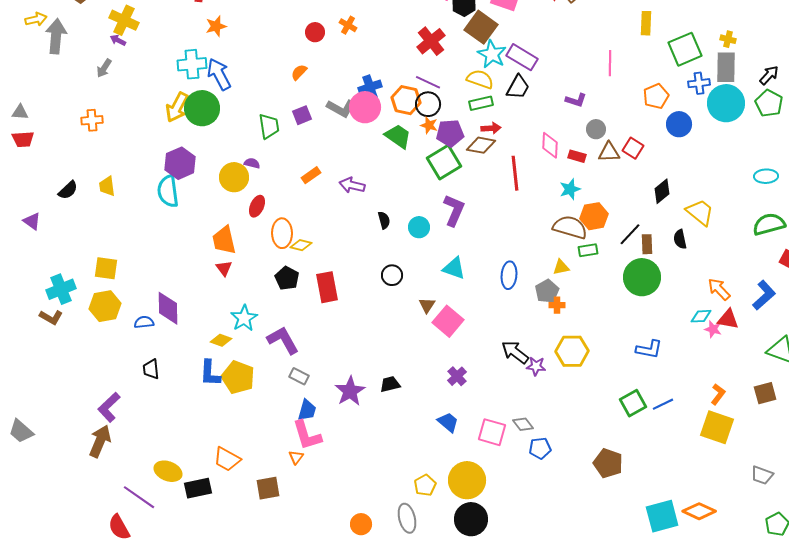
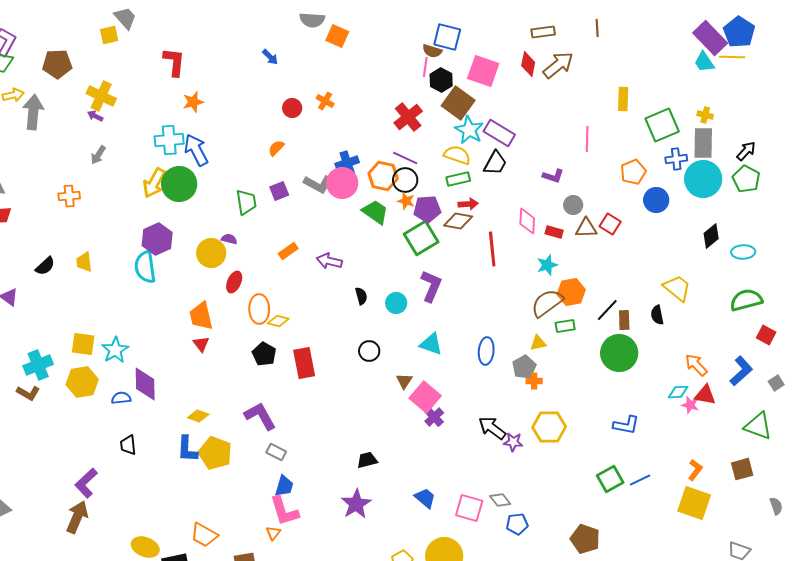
gray arrow: (104, 68) -> (98, 155), moved
black diamond: (662, 191) -> (711, 236), moved
brown semicircle: (570, 227) -> (547, 303), turned -52
cyan star: (244, 318) -> (115, 350), moved
purple cross: (457, 376) -> (434, 417), moved
purple star: (350, 391) -> (356, 504), moved

